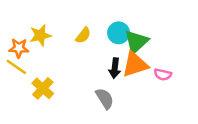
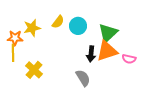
cyan circle: (119, 33) -> (78, 26), moved
yellow semicircle: (83, 35) -> (58, 22), moved
yellow line: (16, 67) -> (13, 53), turned 54

